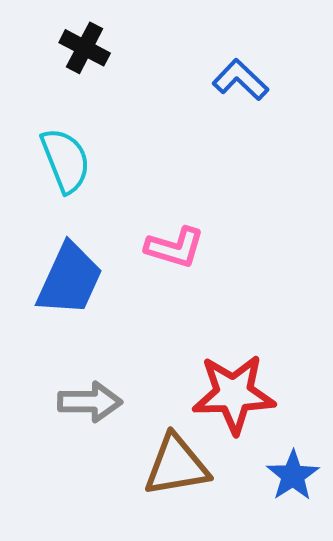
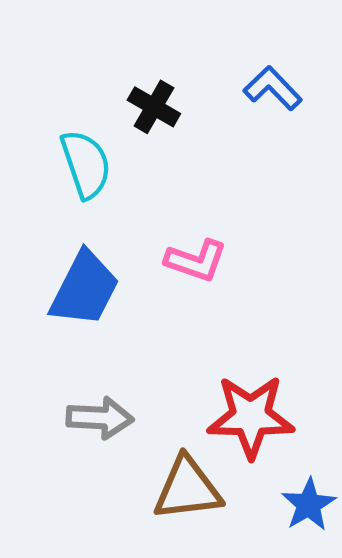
black cross: (85, 48) -> (154, 107), moved

